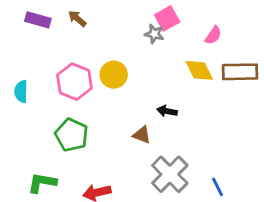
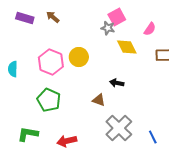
yellow diamond: (199, 70) -> (127, 47), moved

